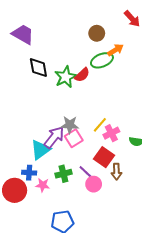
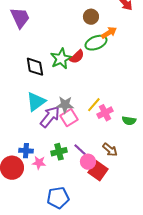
purple trapezoid: (23, 34) -> (20, 18), turned 35
black diamond: (38, 68) -> (35, 67), moved
cyan triangle: (41, 150) -> (36, 102), moved
red square: (104, 157) -> (98, 171), moved
brown arrow: (116, 172) -> (110, 150), turned -49

